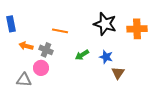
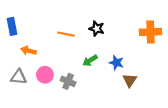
black star: (105, 24) -> (97, 29), moved, size x0.6
gray cross: (46, 50) -> (68, 81), moved
gray triangle: (24, 80) -> (19, 77), moved

